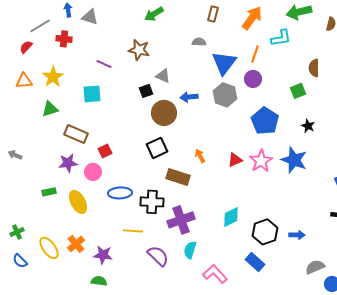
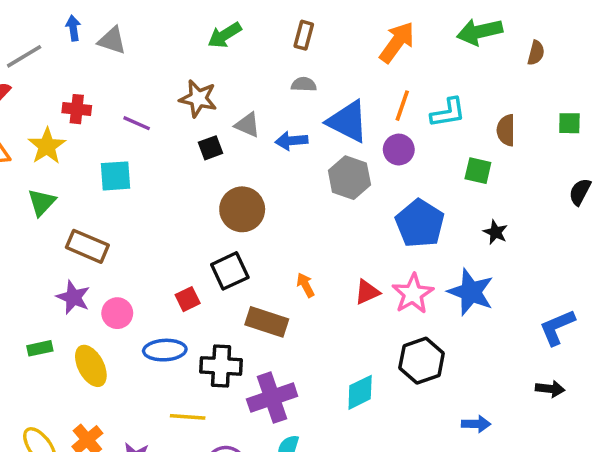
brown rectangle: (213, 14) -> (304, 35), moved
cyan L-shape: (281, 38) -> (448, 113), moved
red cross: (64, 39) -> (77, 109), moved
blue triangle: (224, 63) -> (348, 121), turned -40
gray triangle: (163, 76) -> (247, 125), moved
black square: (146, 91) -> (211, 148), moved
green square: (298, 91) -> (478, 171), turned 35
blue arrow: (189, 97) -> (291, 141), moved
green triangle: (50, 109) -> (42, 202), turned -30
red square: (105, 151) -> (188, 299), moved
purple star: (68, 163) -> (73, 297), turned 30
black hexagon: (265, 232) -> (422, 361), moved

